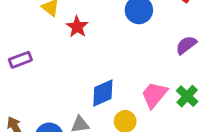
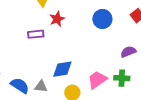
purple rectangle: (20, 60) -> (36, 34), moved
green cross: (187, 96) -> (122, 78), moved, turned 35

